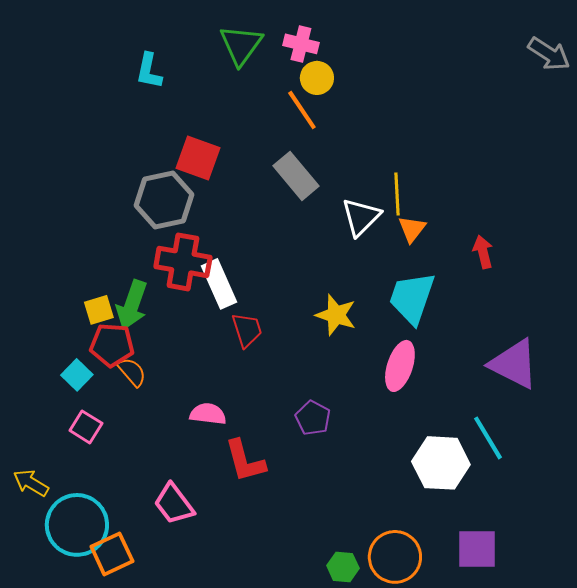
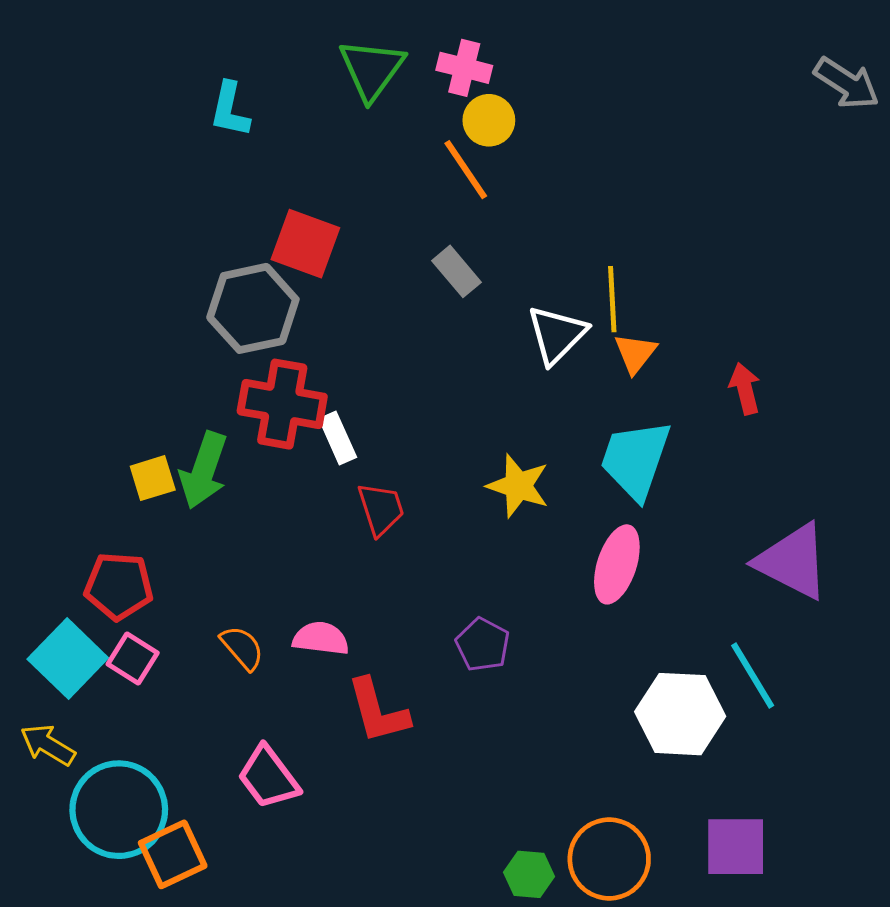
gray rectangle: (296, 176) -> (456, 271), size x0.7
white rectangle: (219, 284) -> (338, 438), size x0.7
red pentagon: (112, 345) -> (119, 586), moved
orange semicircle: (132, 372) -> (242, 648), moved
cyan square: (77, 375) -> (68, 659), moved, size x1.6

